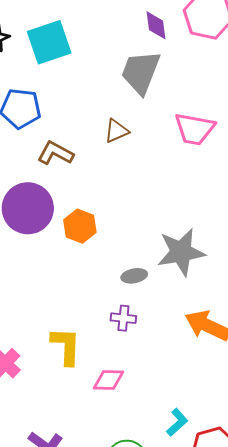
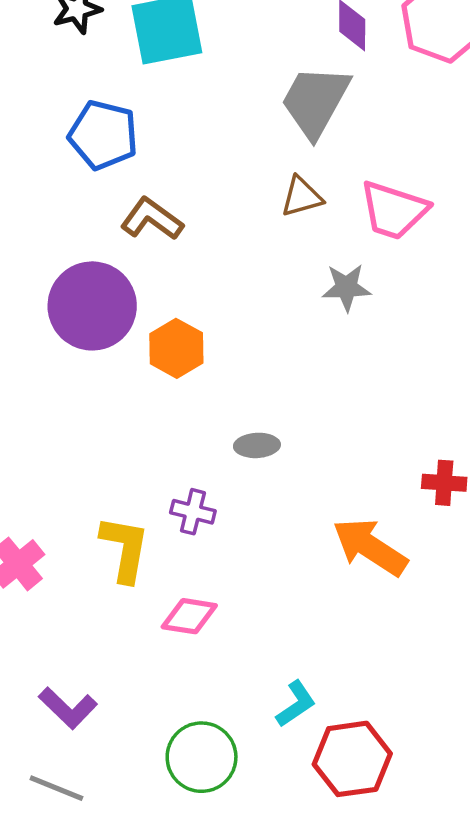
brown triangle: (116, 131) -> (302, 197), moved
gray star: (181, 252) -> (346, 287), moved, size x0.6
purple cross: (123, 318) -> (193, 512), moved

